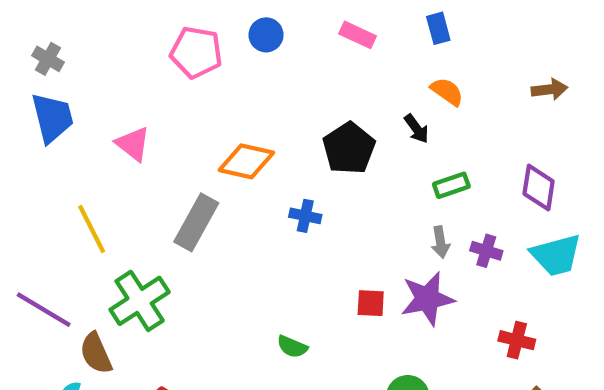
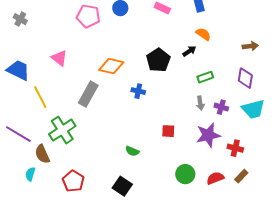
brown arrow: (549, 89) -> (250, 46), moved
blue trapezoid: (52, 118) -> (18, 70), moved, turned -50
black arrow: (416, 129) -> (189, 51), turned -88
purple star: (427, 299) -> (208, 135), moved

